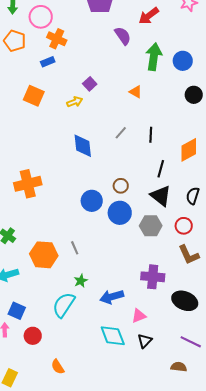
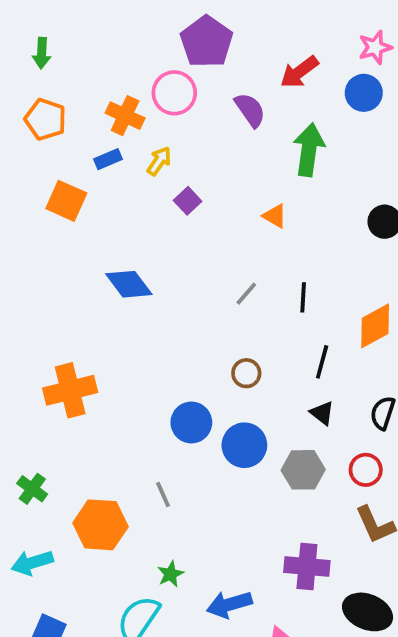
pink circle: (41, 17) -> (174, 93), moved
blue circle: (183, 61) -> (364, 93), moved
orange square: (34, 96) -> (66, 201), moved
yellow arrow: (75, 102) -> (159, 161), moved, turned -35
blue diamond: (83, 146) -> (129, 284), moved, turned -30
brown circle: (121, 186) -> (246, 373), moved
black triangle: (161, 196) -> (322, 413), size x0.6
gray line: (75, 248) -> (163, 494), moved

